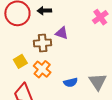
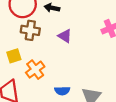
brown cross: (43, 43) -> (30, 30), moved

